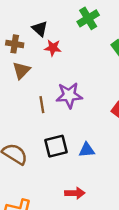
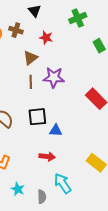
black triangle: (40, 29) -> (35, 11), moved
brown triangle: (21, 70) -> (30, 58), moved
blue triangle: (87, 150) -> (56, 130), moved

